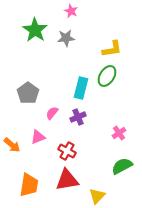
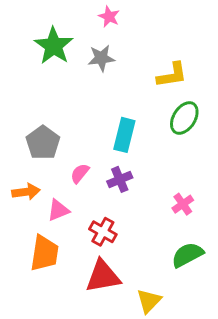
green ellipse: (107, 76) -> (184, 118), moved
orange arrow: (12, 145) -> (26, 192), moved, turned -48
orange trapezoid: (29, 185) -> (44, 253), moved

